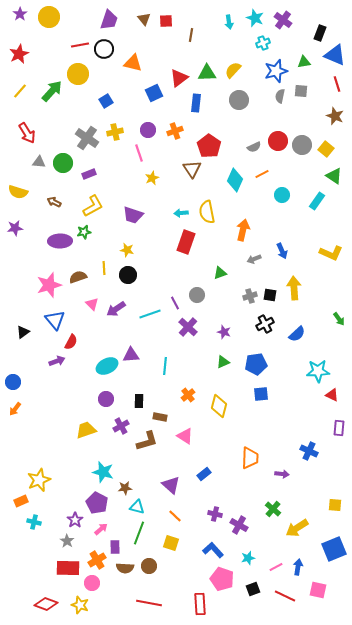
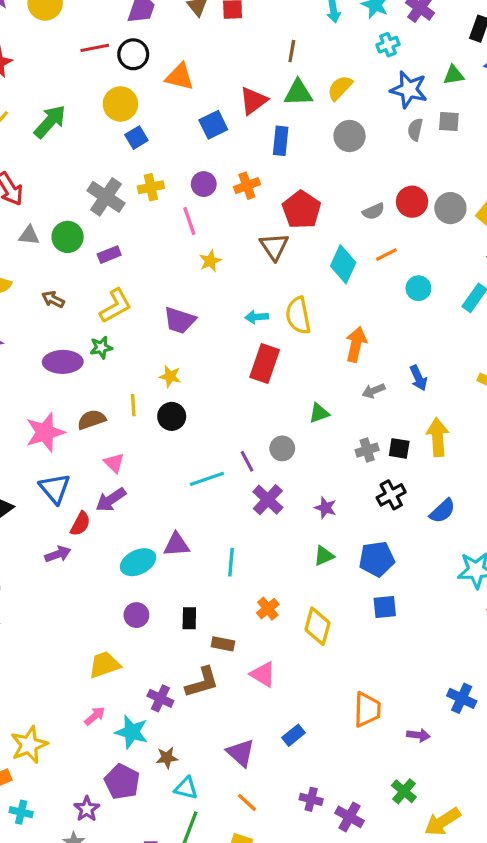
brown line: (191, 35) -> (292, 51), moved
blue star: (276, 71) -> (409, 90), turned 30
yellow circle: (78, 74) -> (120, 104), moved
purple arrow: (116, 309) -> (111, 500), moved
purple cross: (121, 426) -> (160, 698), moved, turned -35
pink arrow: (101, 529) -> (95, 716), moved

